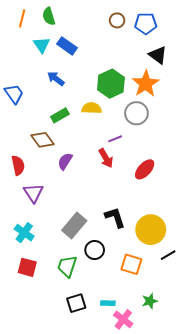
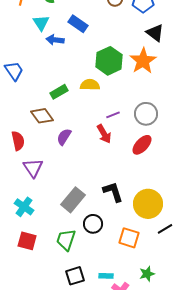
blue rectangle: (67, 46) -> (78, 24), moved
blue arrow: (56, 79) -> (55, 40), moved, turned -30
gray circle: (136, 113) -> (146, 114), moved

